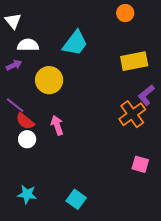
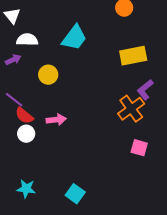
yellow circle: (49, 80) -> (48, 75), size x0.7
pink arrow: (57, 125) -> (56, 120), turned 102
pink square: (140, 164) -> (139, 148), moved

